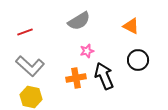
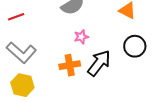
black arrow: (104, 76) -> (99, 63), turned 60

